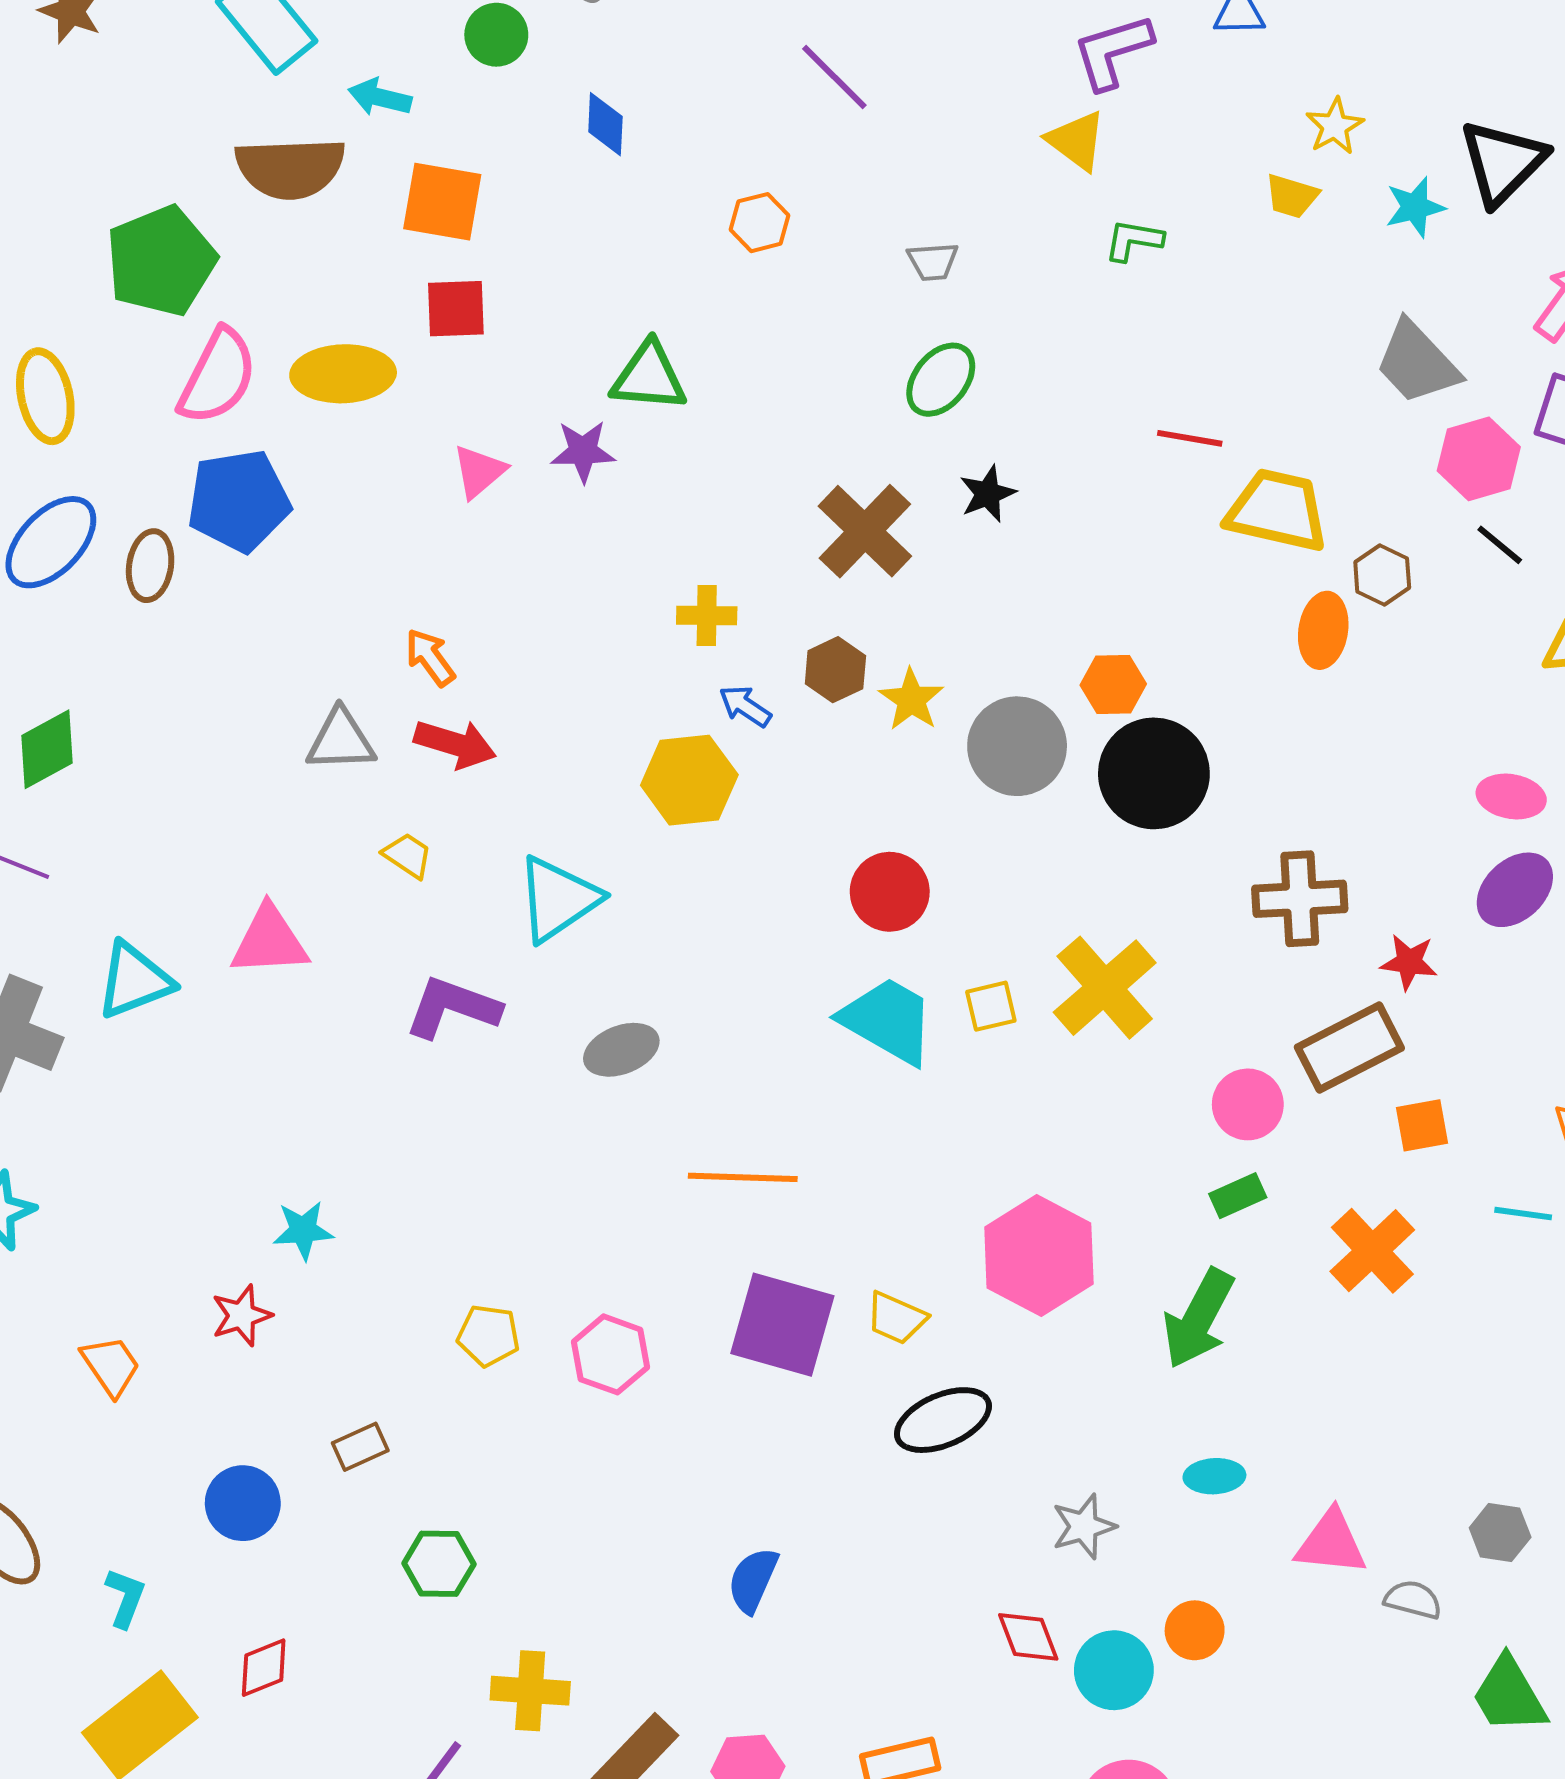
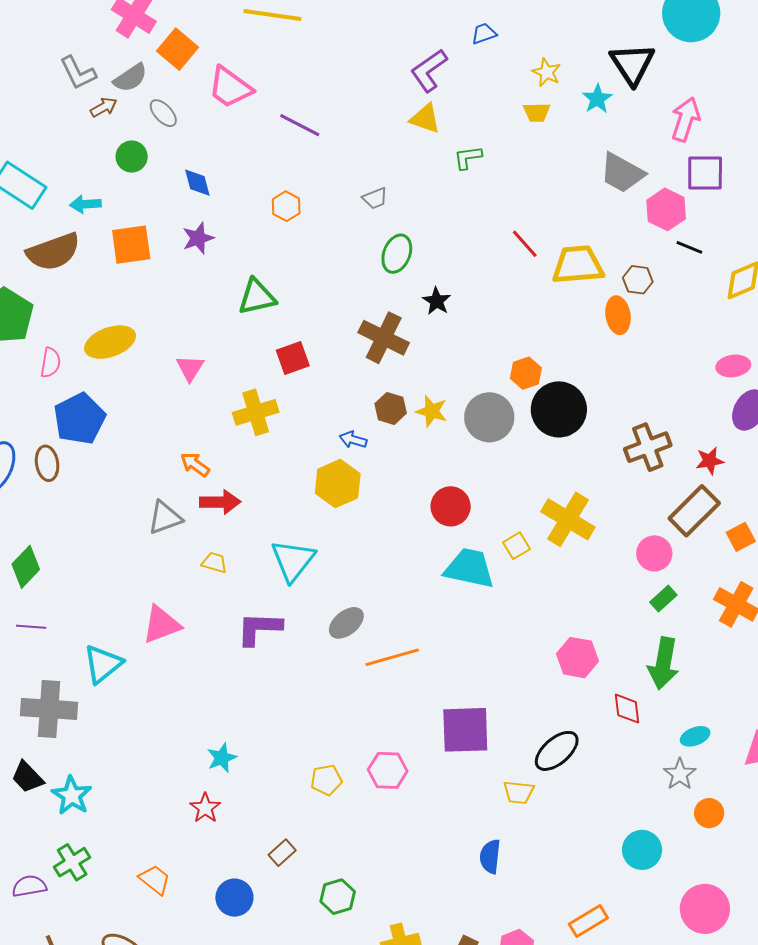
red square: (456, 309) -> (293, 358), moved
pink semicircle: (218, 377) -> (50, 363), size x0.6
red line: (1190, 438) -> (525, 244), turned 56
purple star: (583, 451) -> (198, 238), moved
yellow cross: (707, 616) -> (256, 412), moved, size x1.5
orange line: (743, 1177) -> (392, 657), moved
pink hexagon: (1039, 1256) -> (577, 658), size x0.7
yellow trapezoid: (896, 1318) -> (519, 792), moved
orange trapezoid: (111, 1366) -> (155, 880), moved
gray star: (1084, 1526) -> (680, 774), moved
red diamond: (1028, 1637) -> (627, 709), moved, turned 32
cyan circle: (1114, 1670) -> (642, 850), moved

